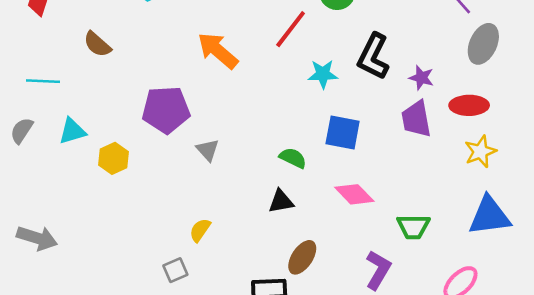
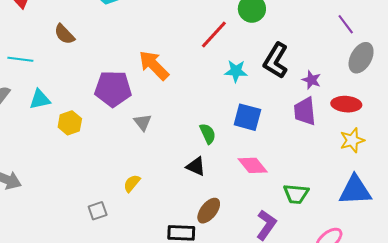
orange arrow: (218, 51) -> (154, 65), moved
green semicircle: (293, 158) -> (208, 134), turned 35
black triangle: (281, 201) -> (196, 166), turned 30
gray square: (175, 270) -> (98, 211), moved

